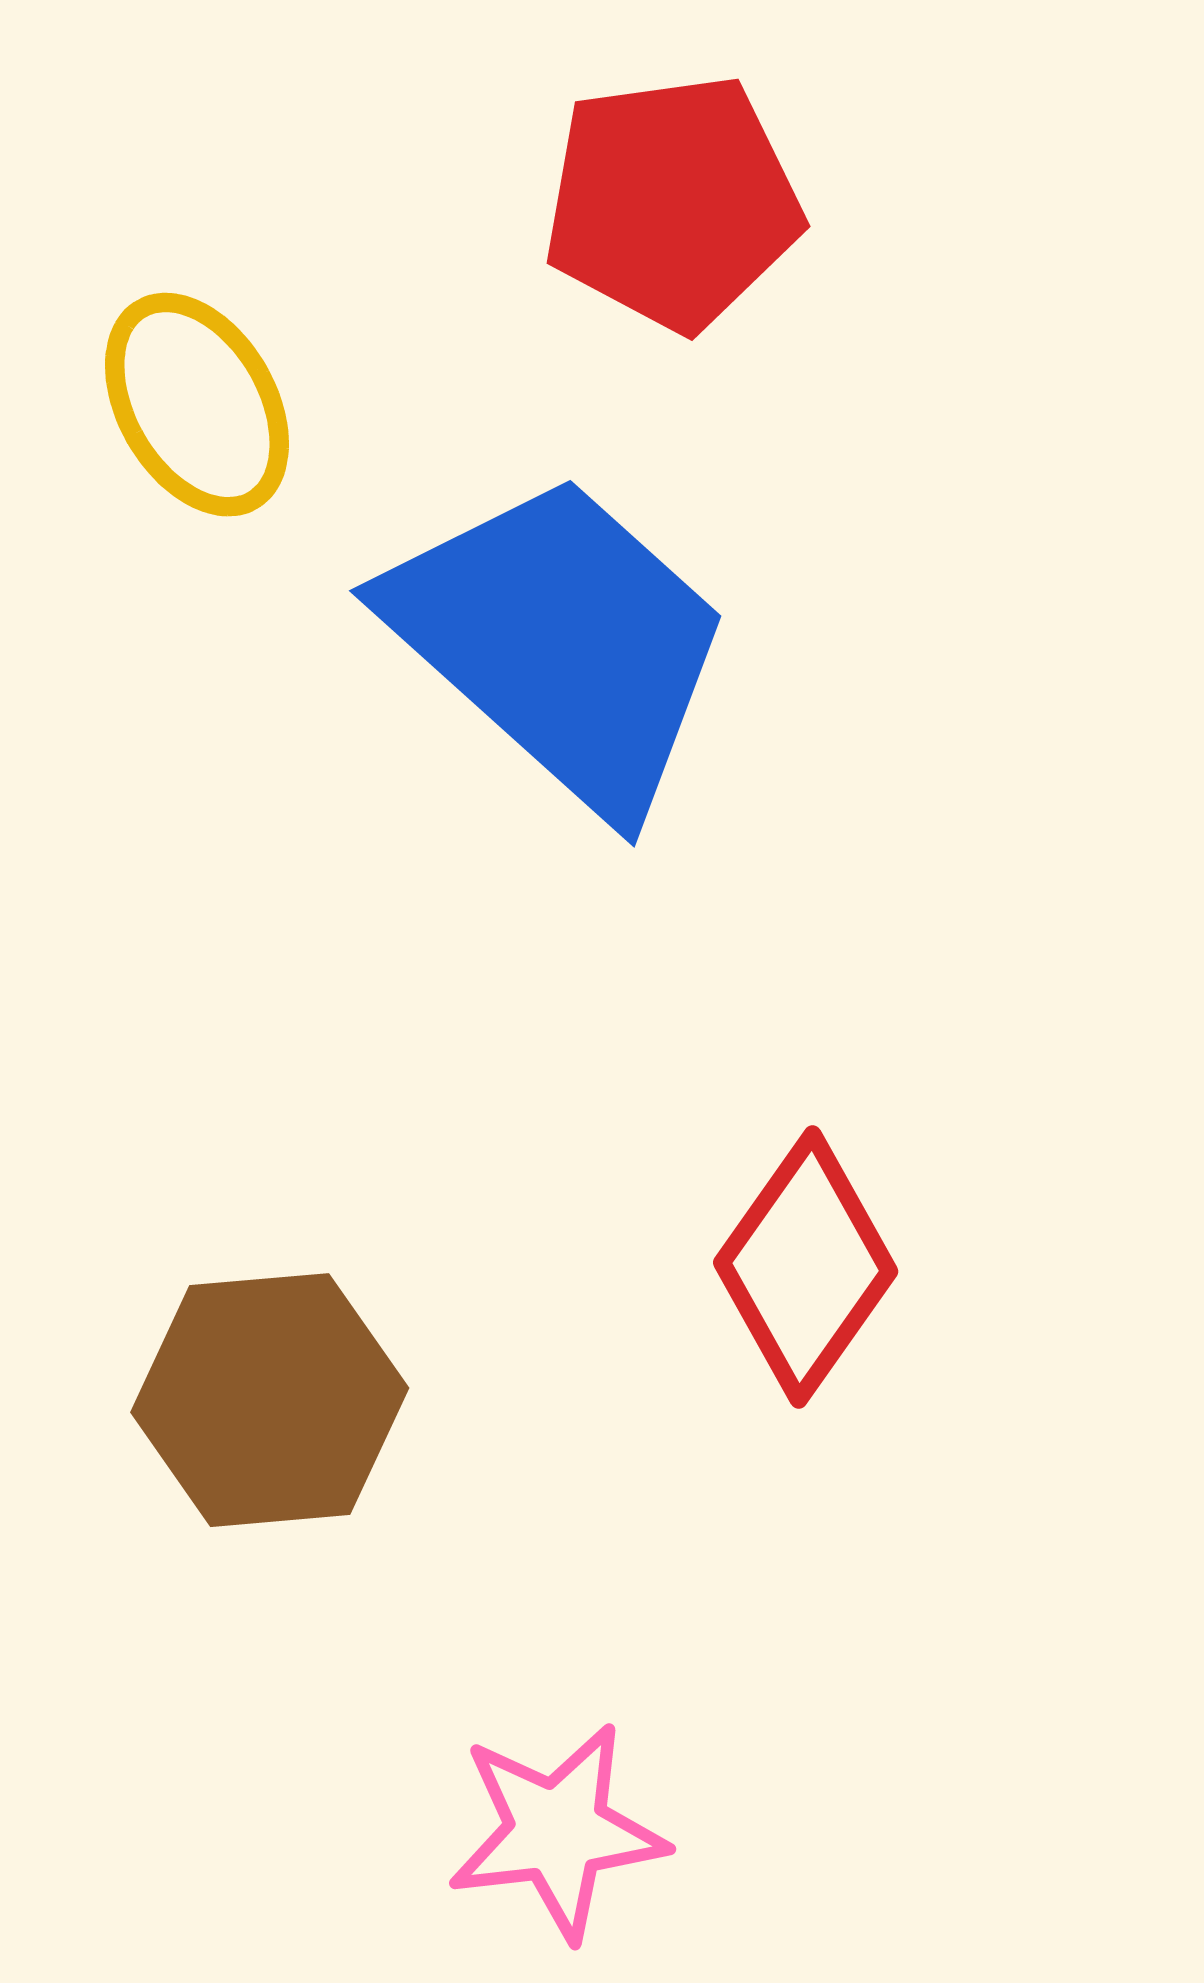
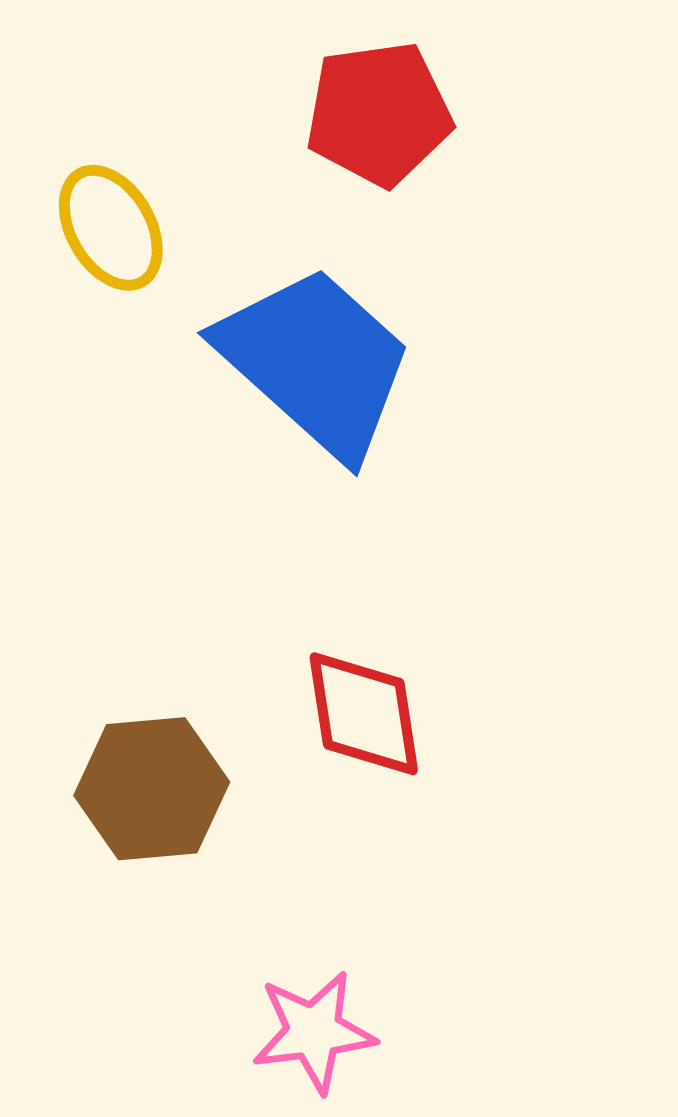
red diamond: (806, 1267) -> (364, 714), moved, turned -44

